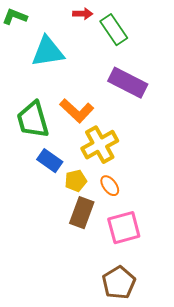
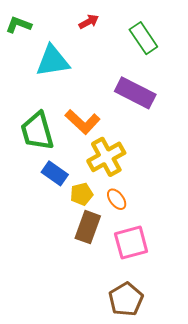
red arrow: (83, 14) -> (89, 22), turned -30
green rectangle: (114, 30) -> (143, 38), moved

